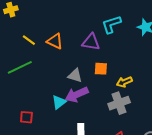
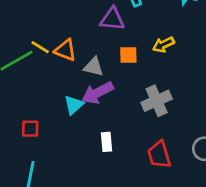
yellow line: (29, 40) -> (40, 47), moved
orange triangle: (55, 41) -> (65, 50), moved
yellow arrow: (124, 82) -> (163, 45), moved

